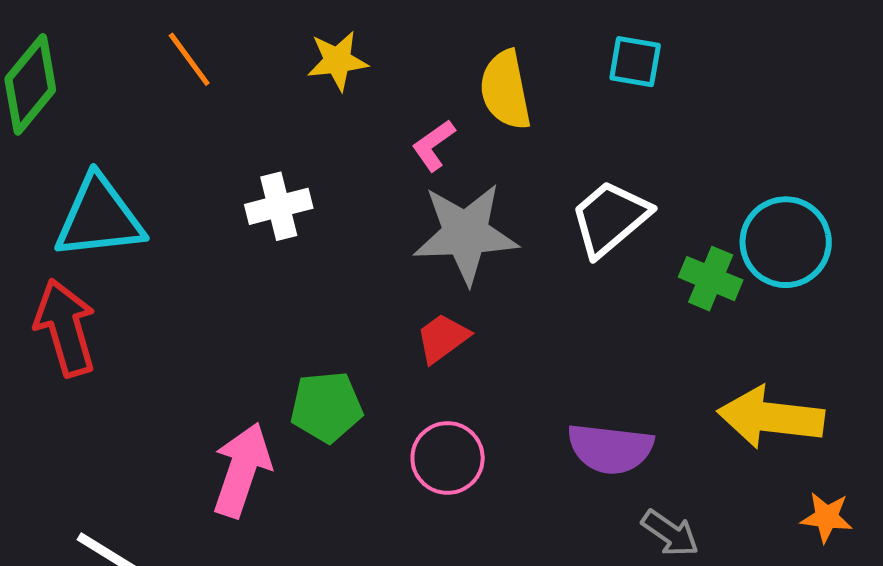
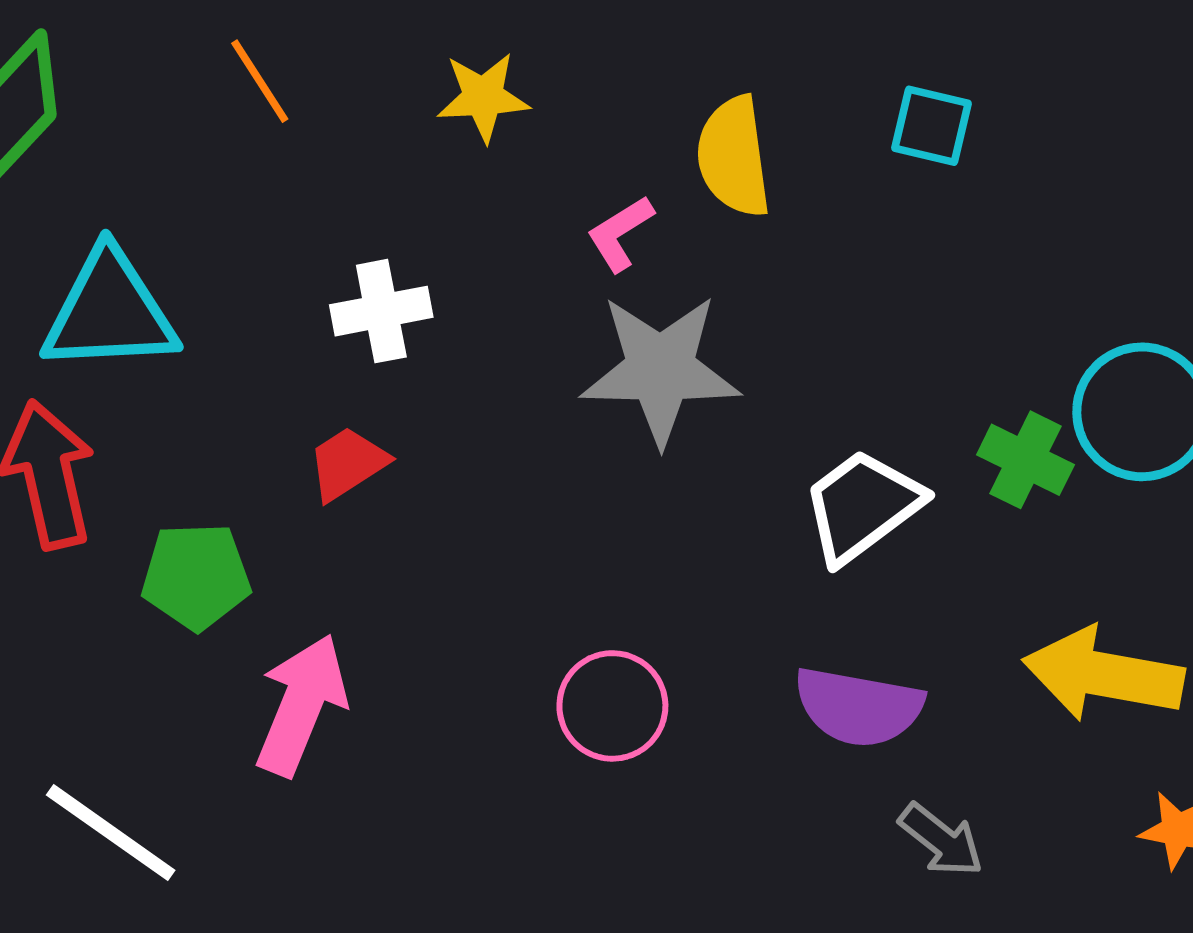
white trapezoid: (610, 218) -> (862, 506), moved
red trapezoid: (443, 338) -> (348, 463), moved
green pentagon: (326, 407) -> (196, 576), moved

